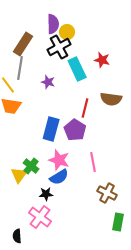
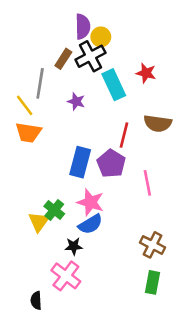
brown rectangle: (23, 44) -> (63, 59), moved, size x0.7
pink line: (93, 162) -> (147, 183), moved
green rectangle: (118, 222) -> (152, 282), moved

